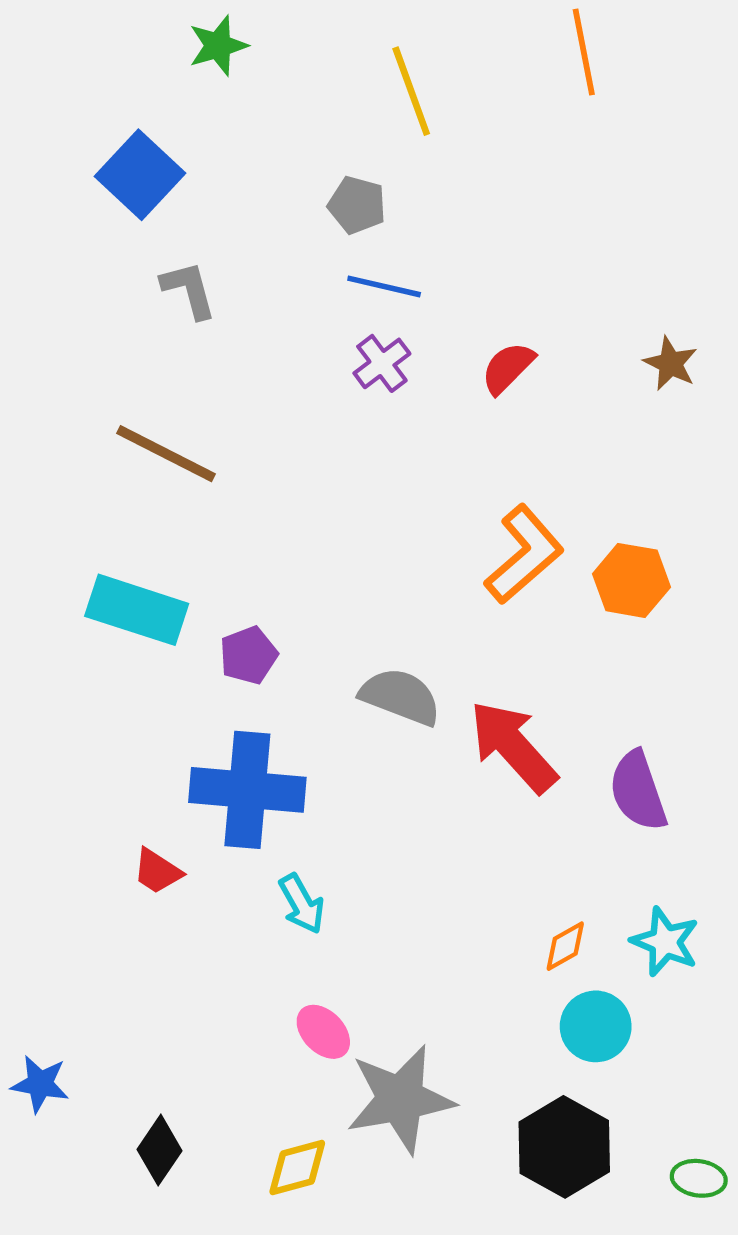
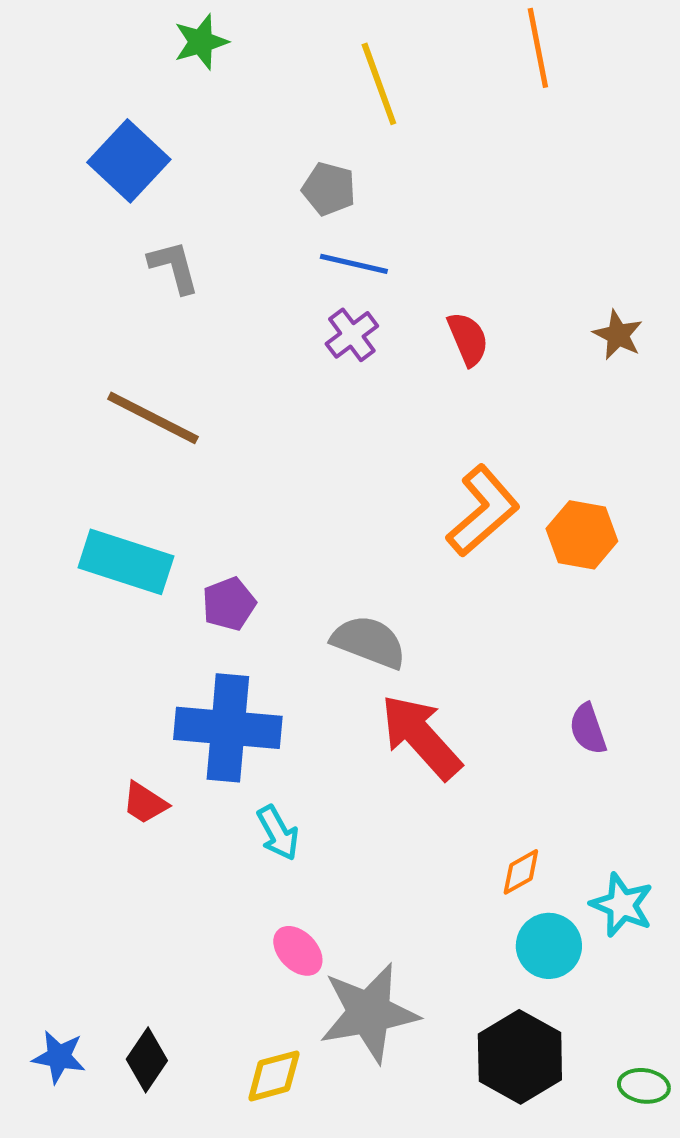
red semicircle: (508, 368) -> (468, 339), turned 112
red arrow: (513, 746) -> (421, 737), moved
purple semicircle: (638, 791) -> (588, 729), size x0.7
cyan star: (665, 942) -> (622, 905), moved
blue star: (40, 1084) -> (59, 1057), moved

